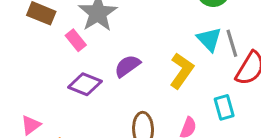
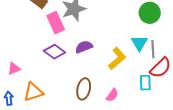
pink rectangle: (76, 40) -> (56, 23), size x1.5
cyan rectangle: (224, 107) -> (145, 83), moved

